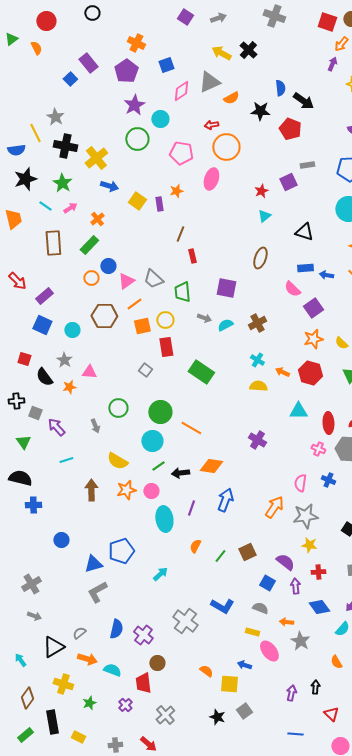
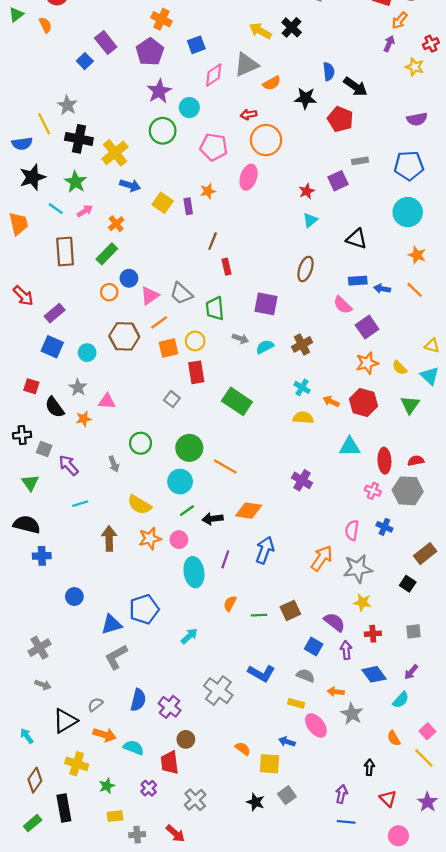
green line: (220, 556) -> (259, 615), turned 48
purple arrow: (291, 693) -> (341, 794), moved
yellow rectangle: (78, 737) -> (115, 816), moved, turned -32

